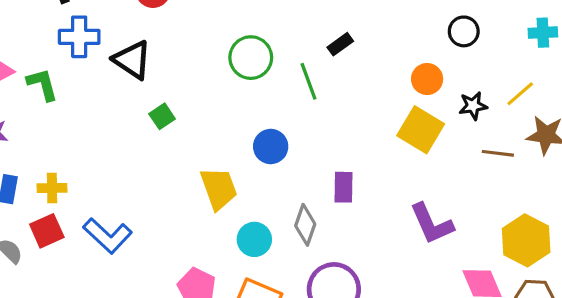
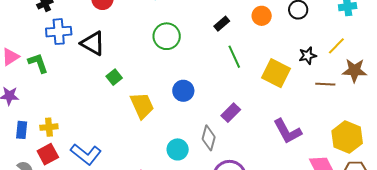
orange circle: (427, 79) -> (262, 16), moved
green line: (309, 81) -> (234, 57), moved
purple rectangle: (344, 187) -> (231, 113), turned 48
yellow trapezoid: (219, 188) -> (142, 105), moved

